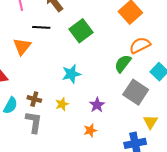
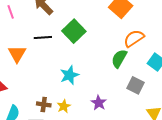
black line: (41, 27) -> (43, 37), moved
gray square: (136, 92) -> (135, 85), size x0.7
brown cross: (34, 99) -> (44, 104), moved

